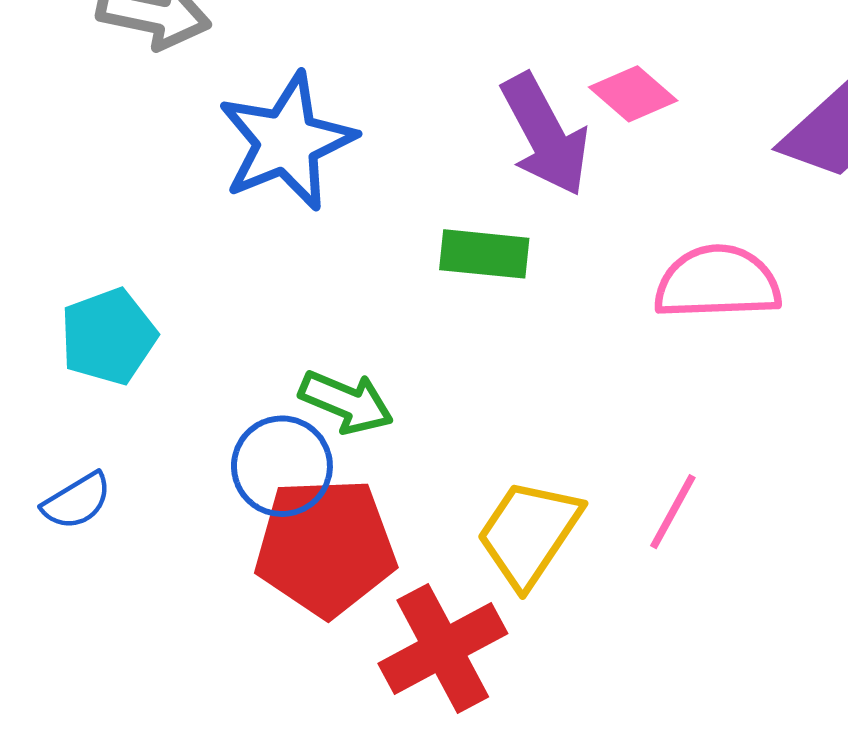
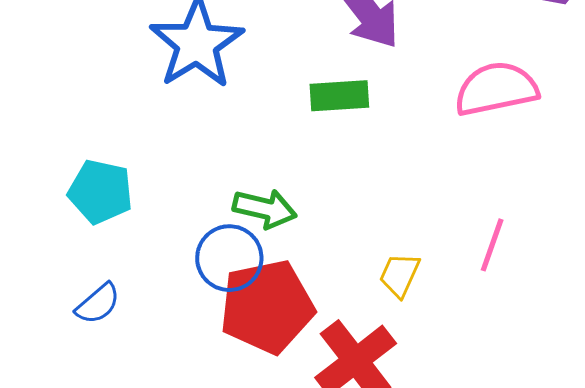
cyan pentagon: (108, 336) -> (101, 192), turned -30
yellow trapezoid: (529, 533) -> (400, 275), size x0.6

